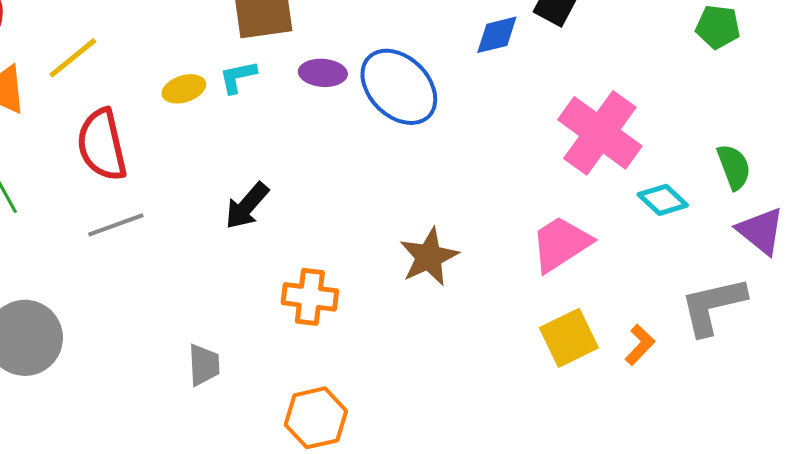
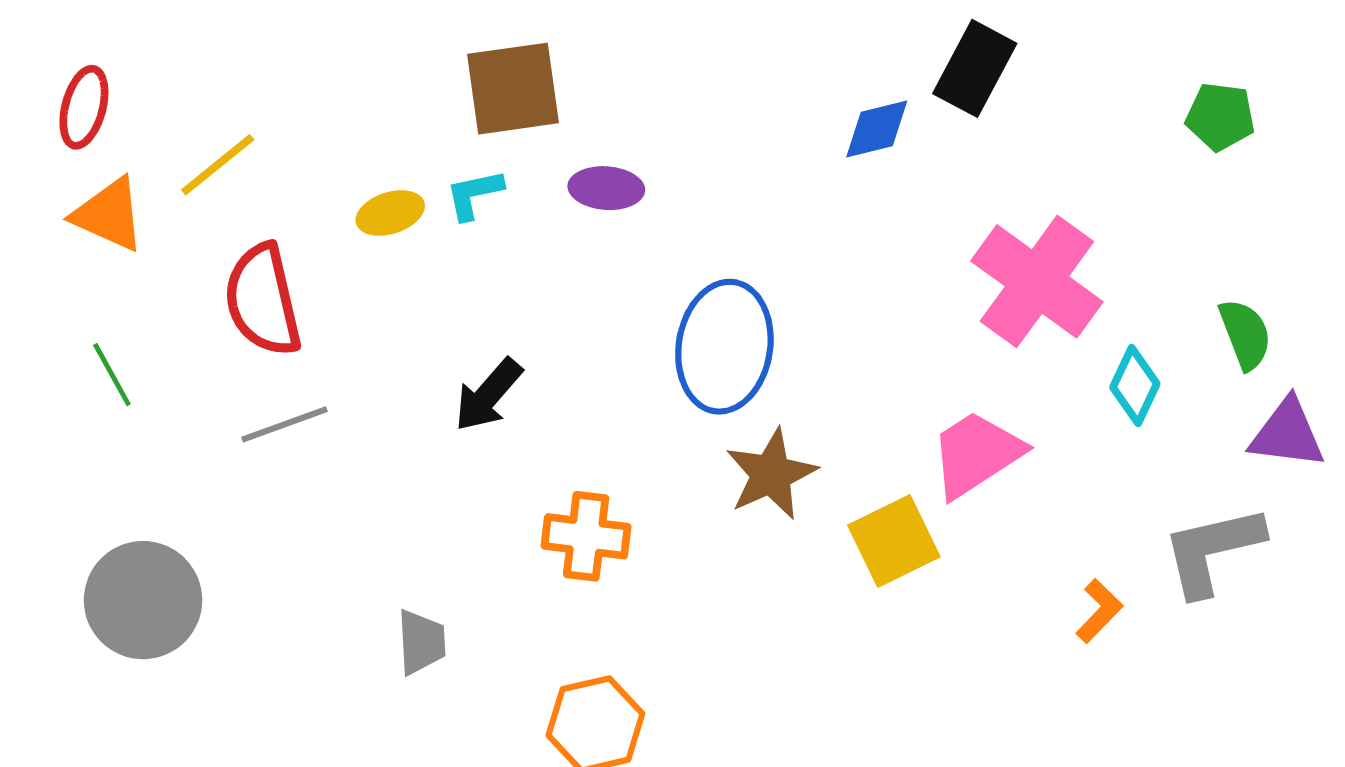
blue ellipse: (399, 87) -> (724, 347), moved, turned 54
cyan diamond: (663, 200) -> (1135, 386), turned 72
purple triangle: (761, 231) -> (1287, 434), turned -32
yellow square: (569, 338) -> (894, 541), moved

